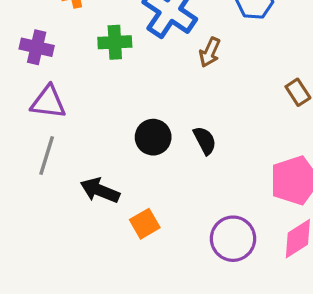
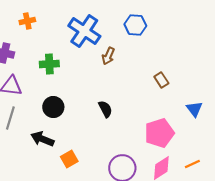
green cross: (115, 42) -> (49, 64), moved
black circle: (153, 137) -> (53, 107), moved

